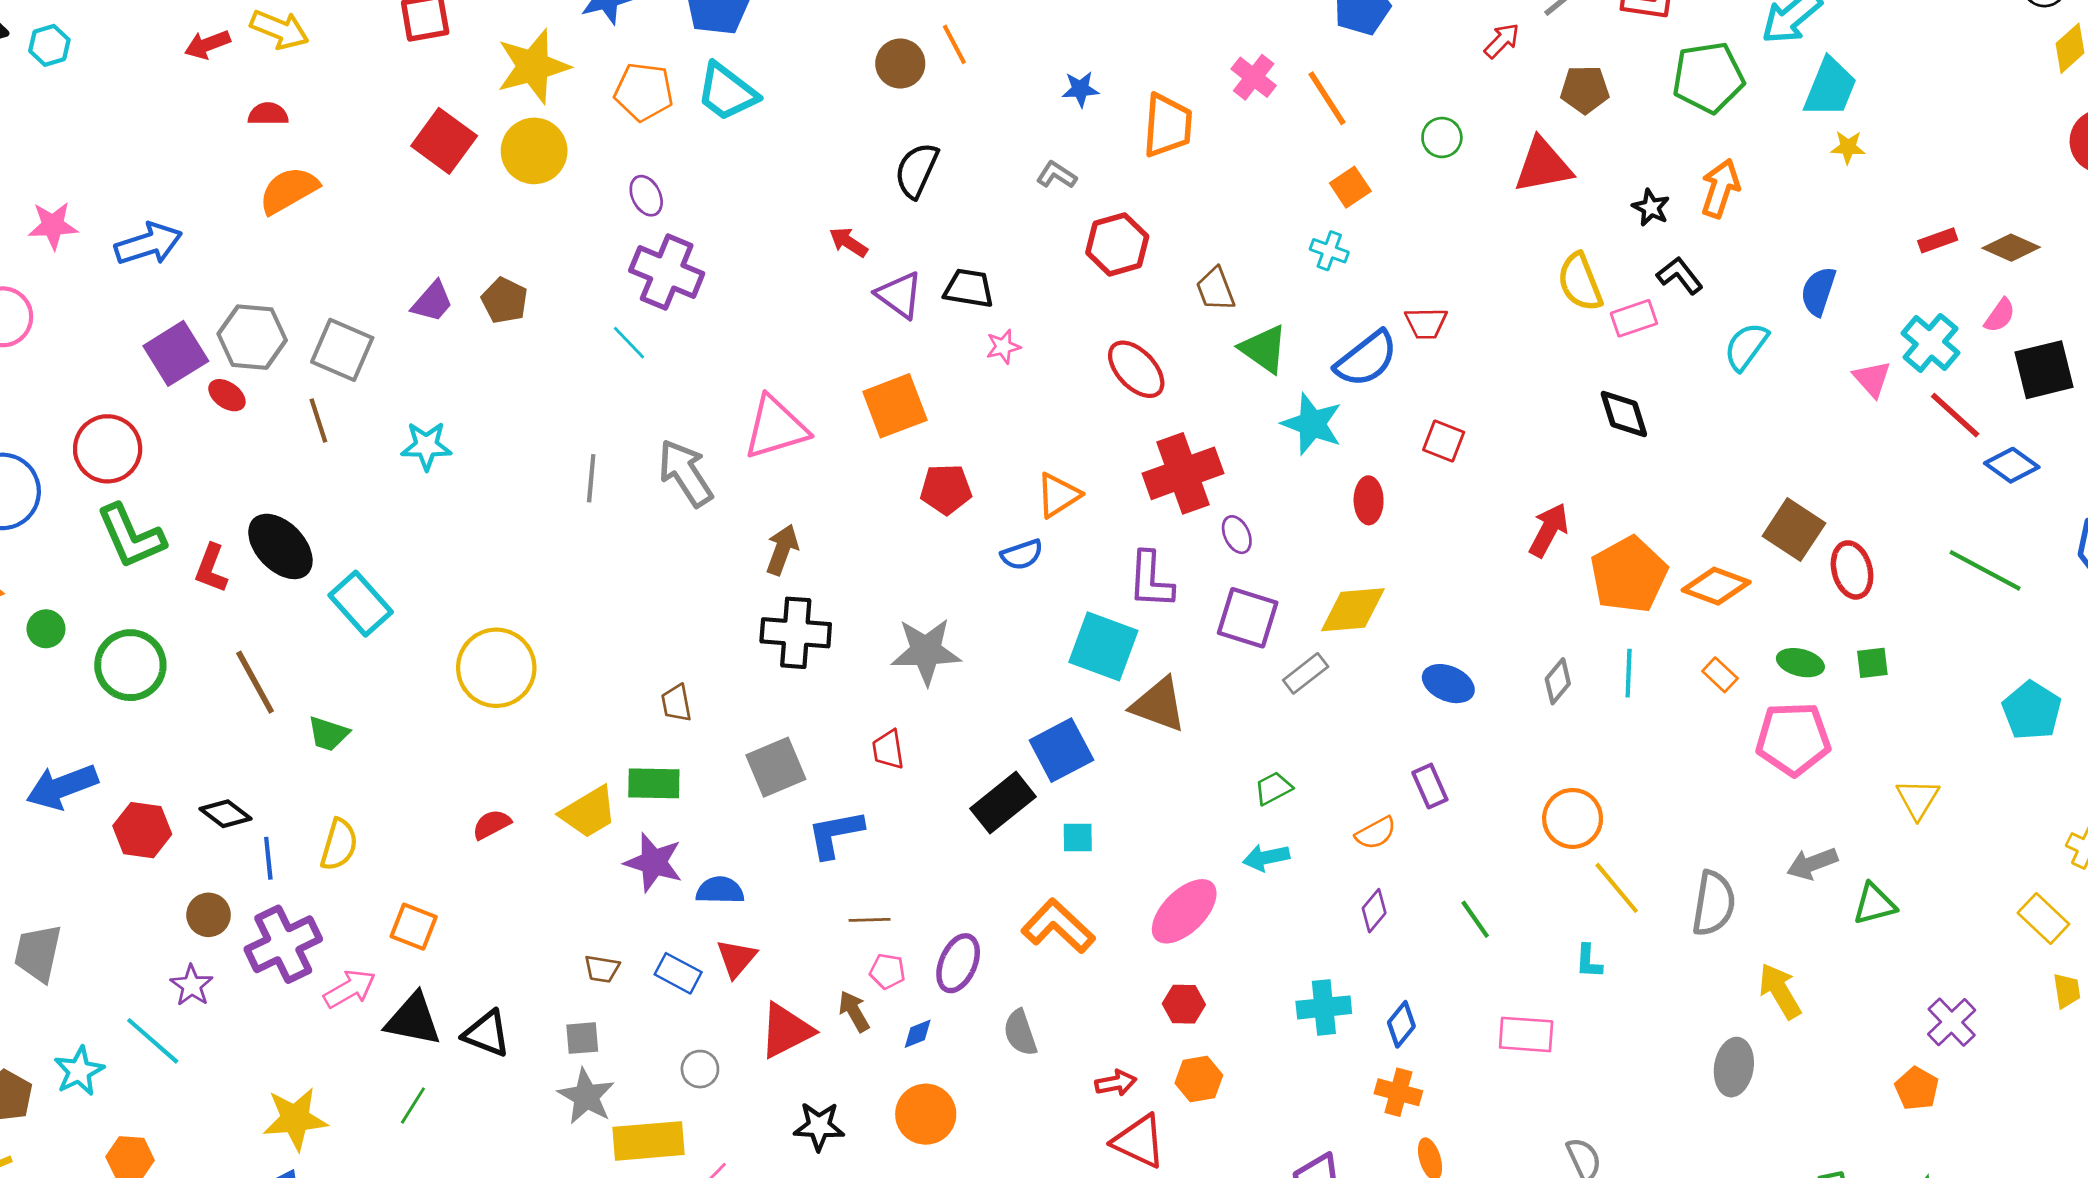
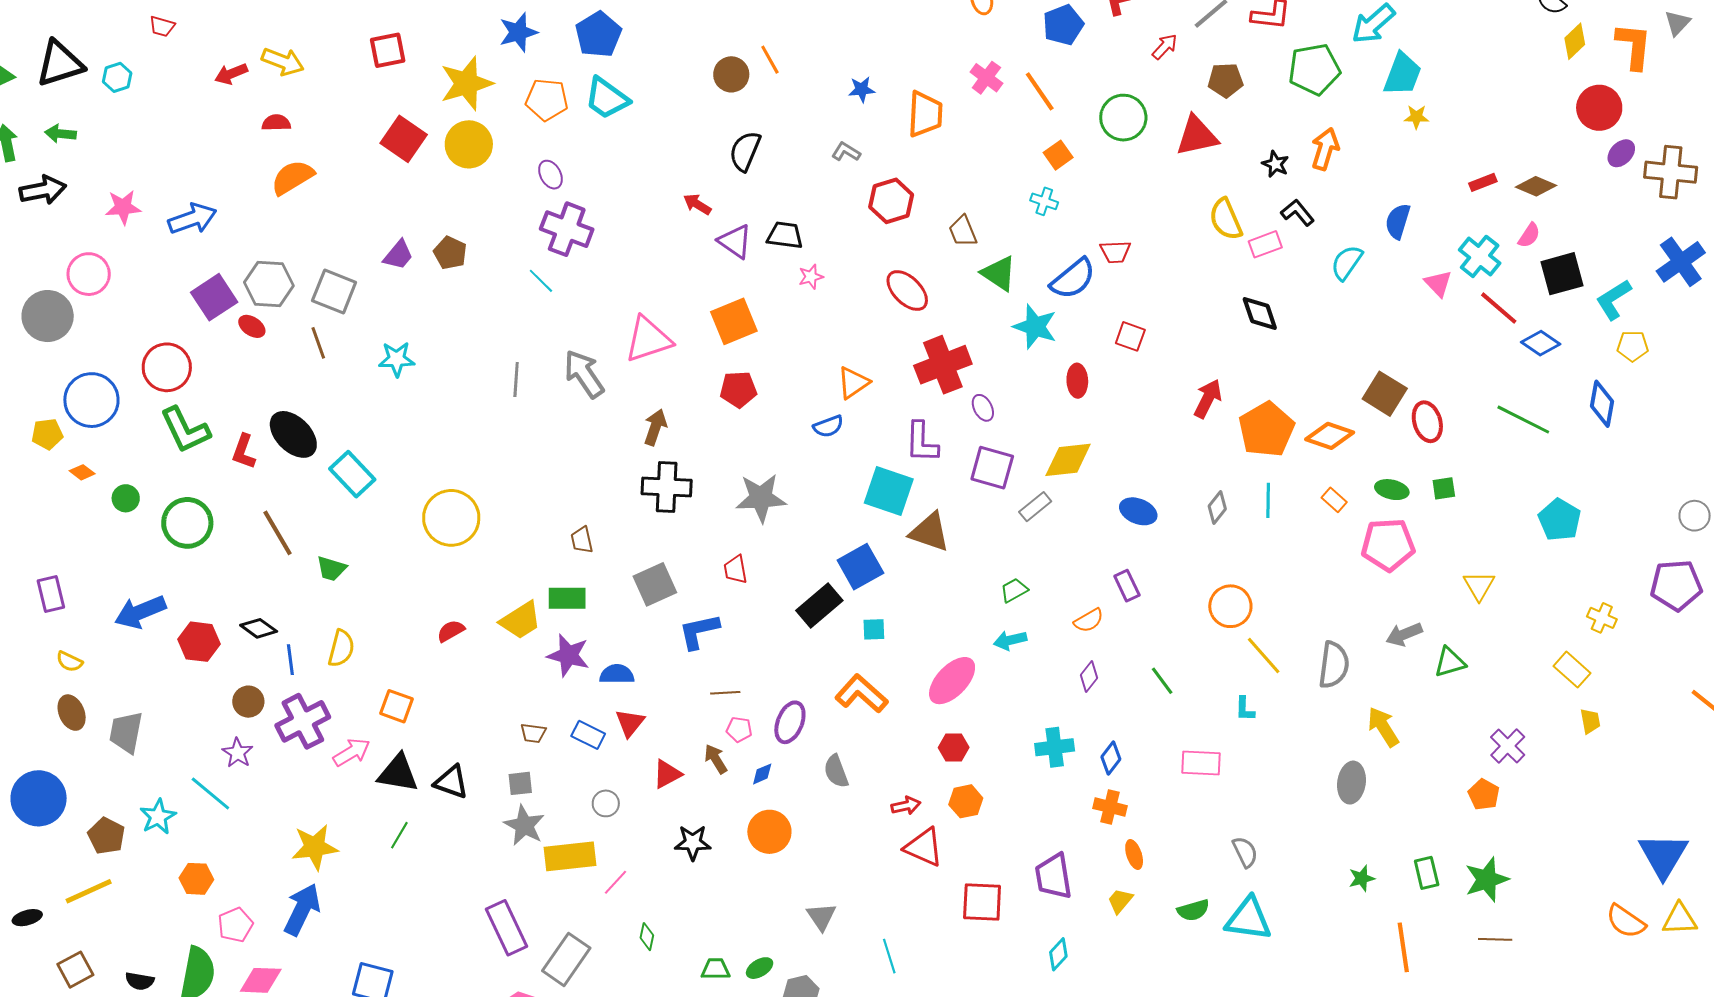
green circle: (1442, 138) -> (1123, 118), size x1.6
red pentagon: (946, 489) -> (738, 389), moved
red triangle: (786, 1031) -> (667, 774), size x0.7

